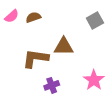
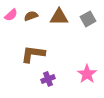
brown triangle: (64, 46) -> (59, 17), moved

